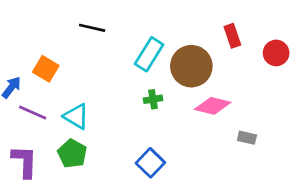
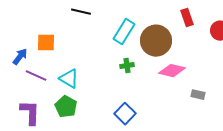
orange square: (46, 69) -> (46, 43), turned -30

